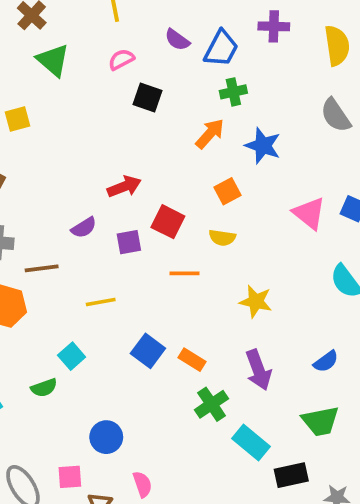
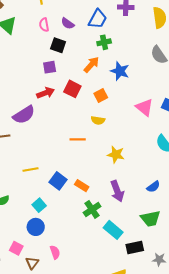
purple semicircle: (177, 40) -> (68, 23), moved
pink semicircle: (121, 59) -> (44, 25), turned -72
red square: (168, 222) -> (72, 89), moved
purple semicircle: (84, 228) -> (24, 115), size x1.6
purple square: (129, 242) -> (50, 67), moved
yellow line: (101, 302) -> (31, 169), moved
cyan square: (72, 356) -> (39, 205), moved
pink square: (70, 477) -> (16, 248), turned 32

